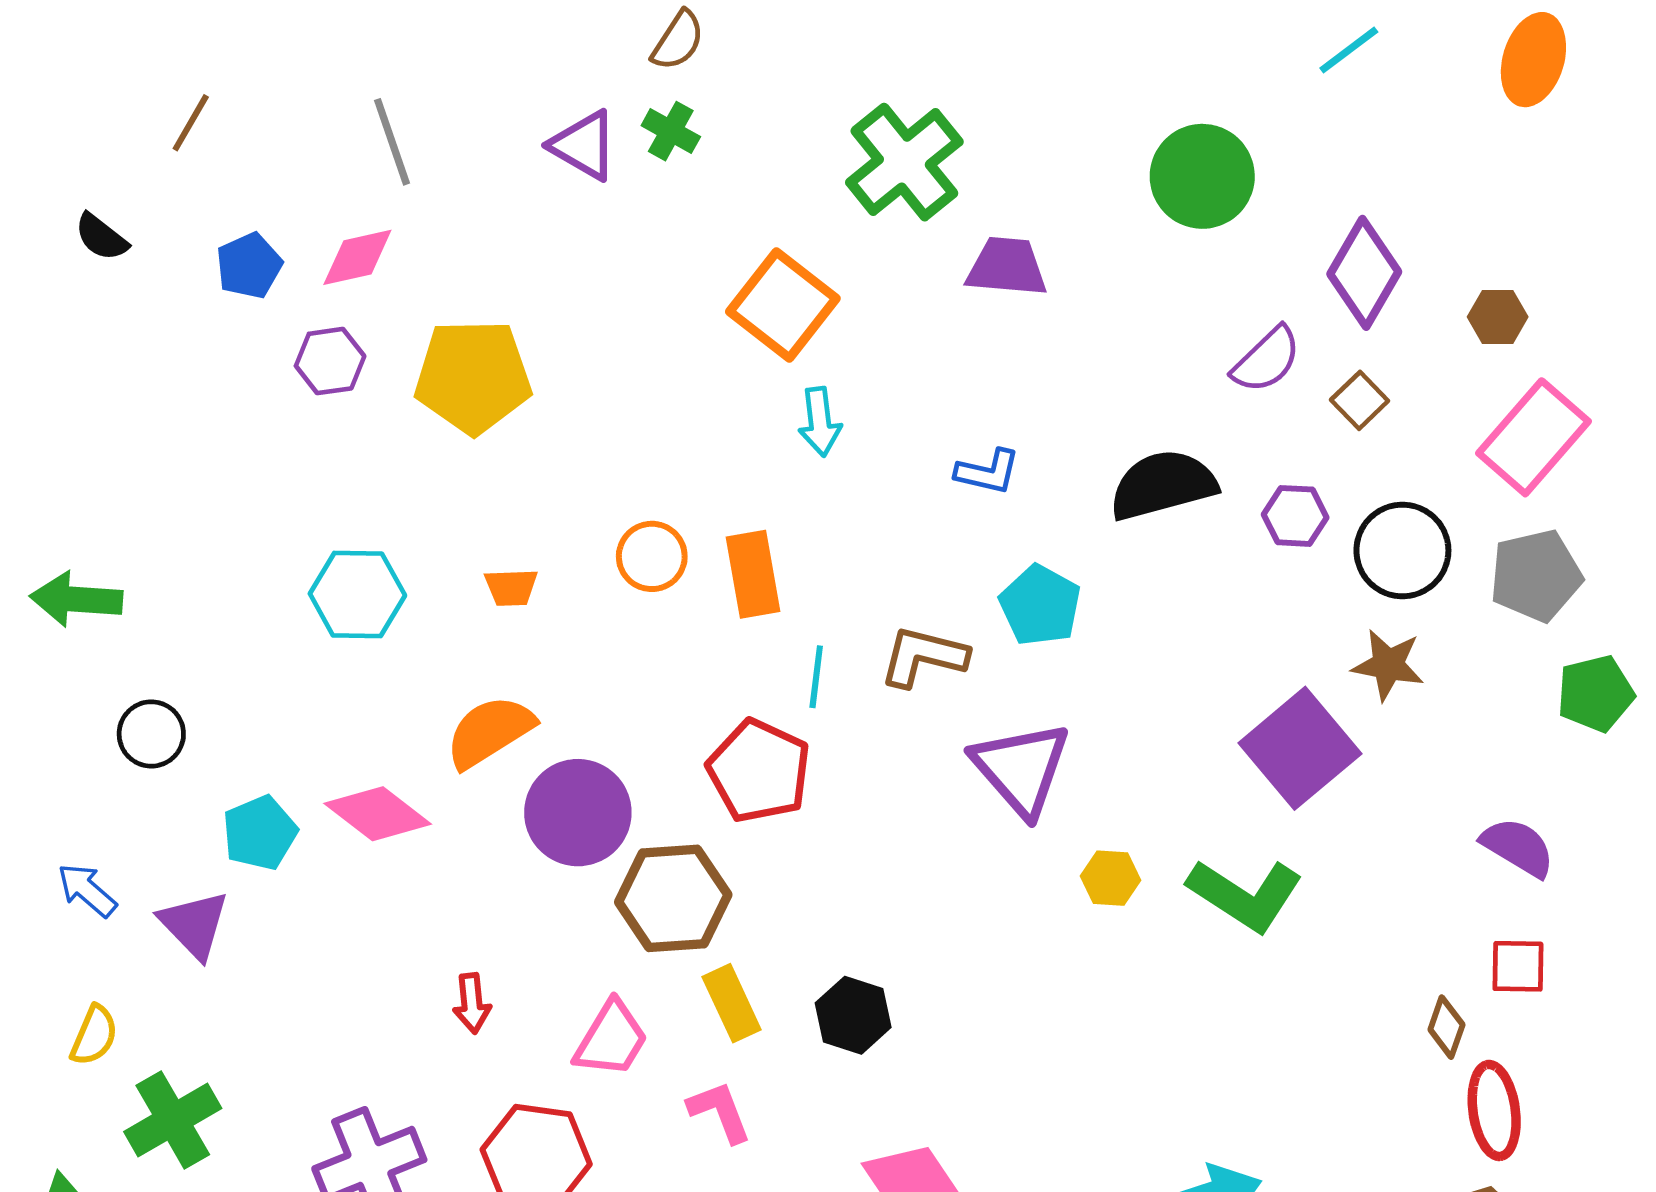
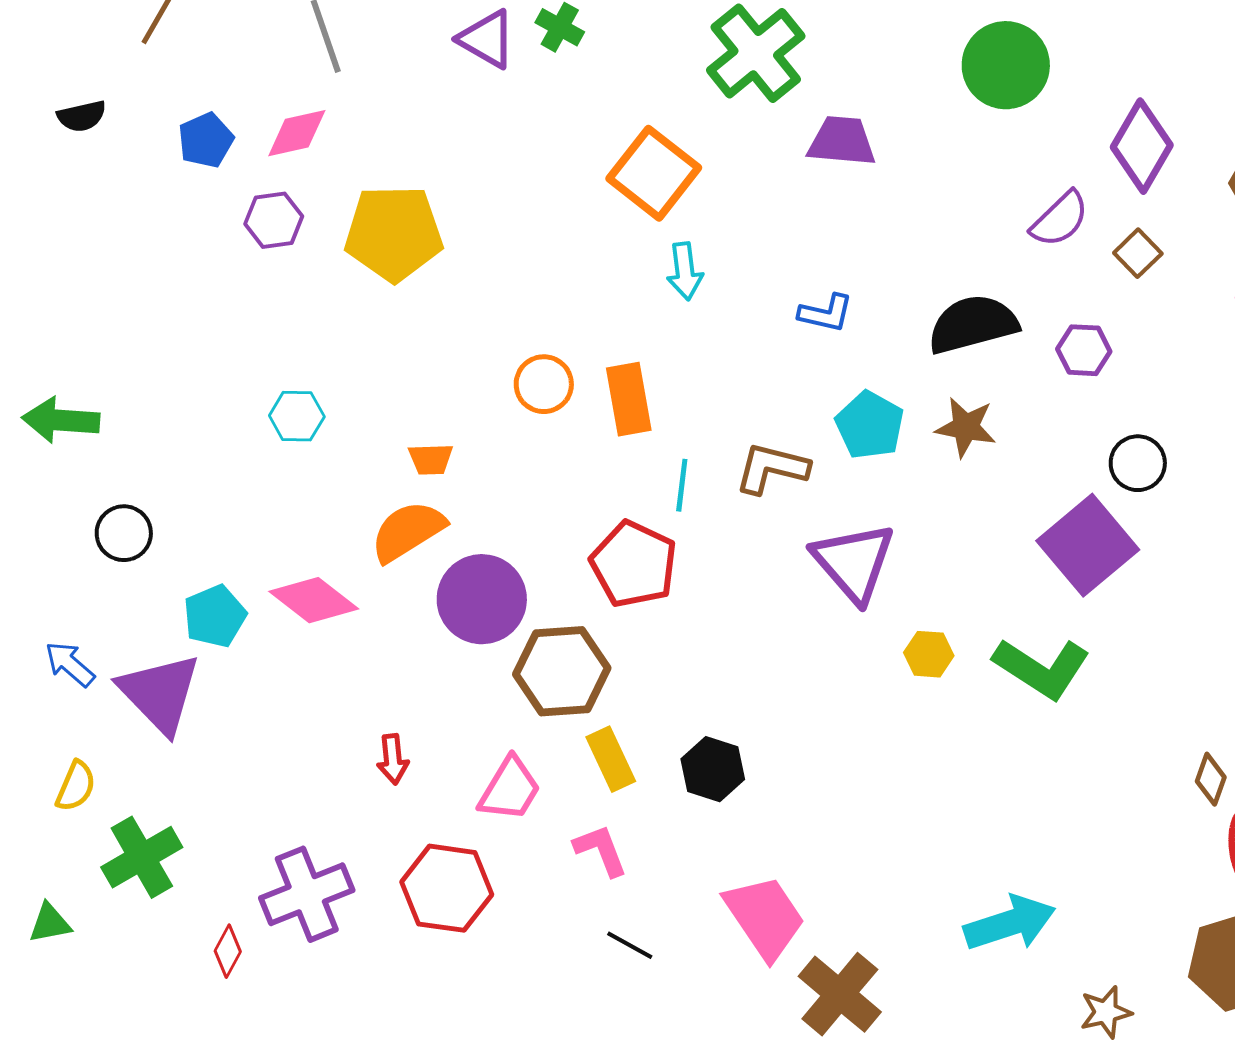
black semicircle: (101, 237) -> (82, 116), turned -51
black circle: (1402, 550) -> (1138, 463), moved, size x0.7
orange trapezoid: (511, 587) -> (431, 459), moved
cyan hexagon: (357, 595) -> (297, 416), size x0.7
brown star: (1388, 665) -> (966, 427), moved
purple triangle: (194, 925) -> (160, 693), size x1.4

